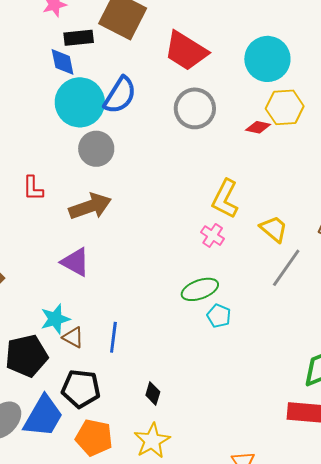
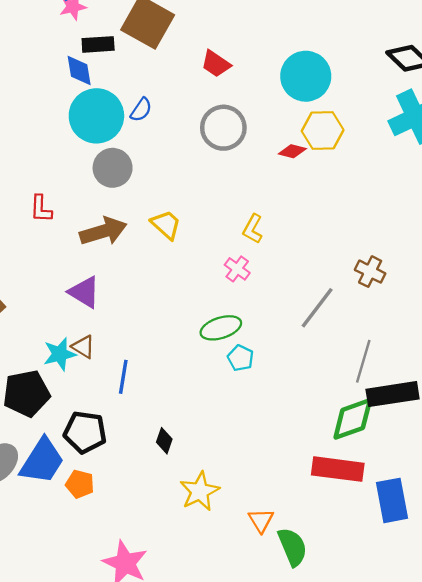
red trapezoid: (186, 51) -> (216, 64), size x0.6
blue semicircle: (120, 95) -> (141, 110), size x0.6
yellow L-shape: (225, 199) -> (253, 229), size x0.7
yellow trapezoid: (274, 229) -> (166, 225), moved
brown triangle: (73, 337) -> (83, 347), moved
orange pentagon: (94, 438) -> (80, 484), moved, size x0.7
yellow star: (152, 441) -> (200, 491), moved

